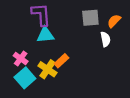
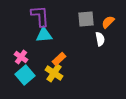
yellow cross: (47, 69) -> (54, 73), moved

